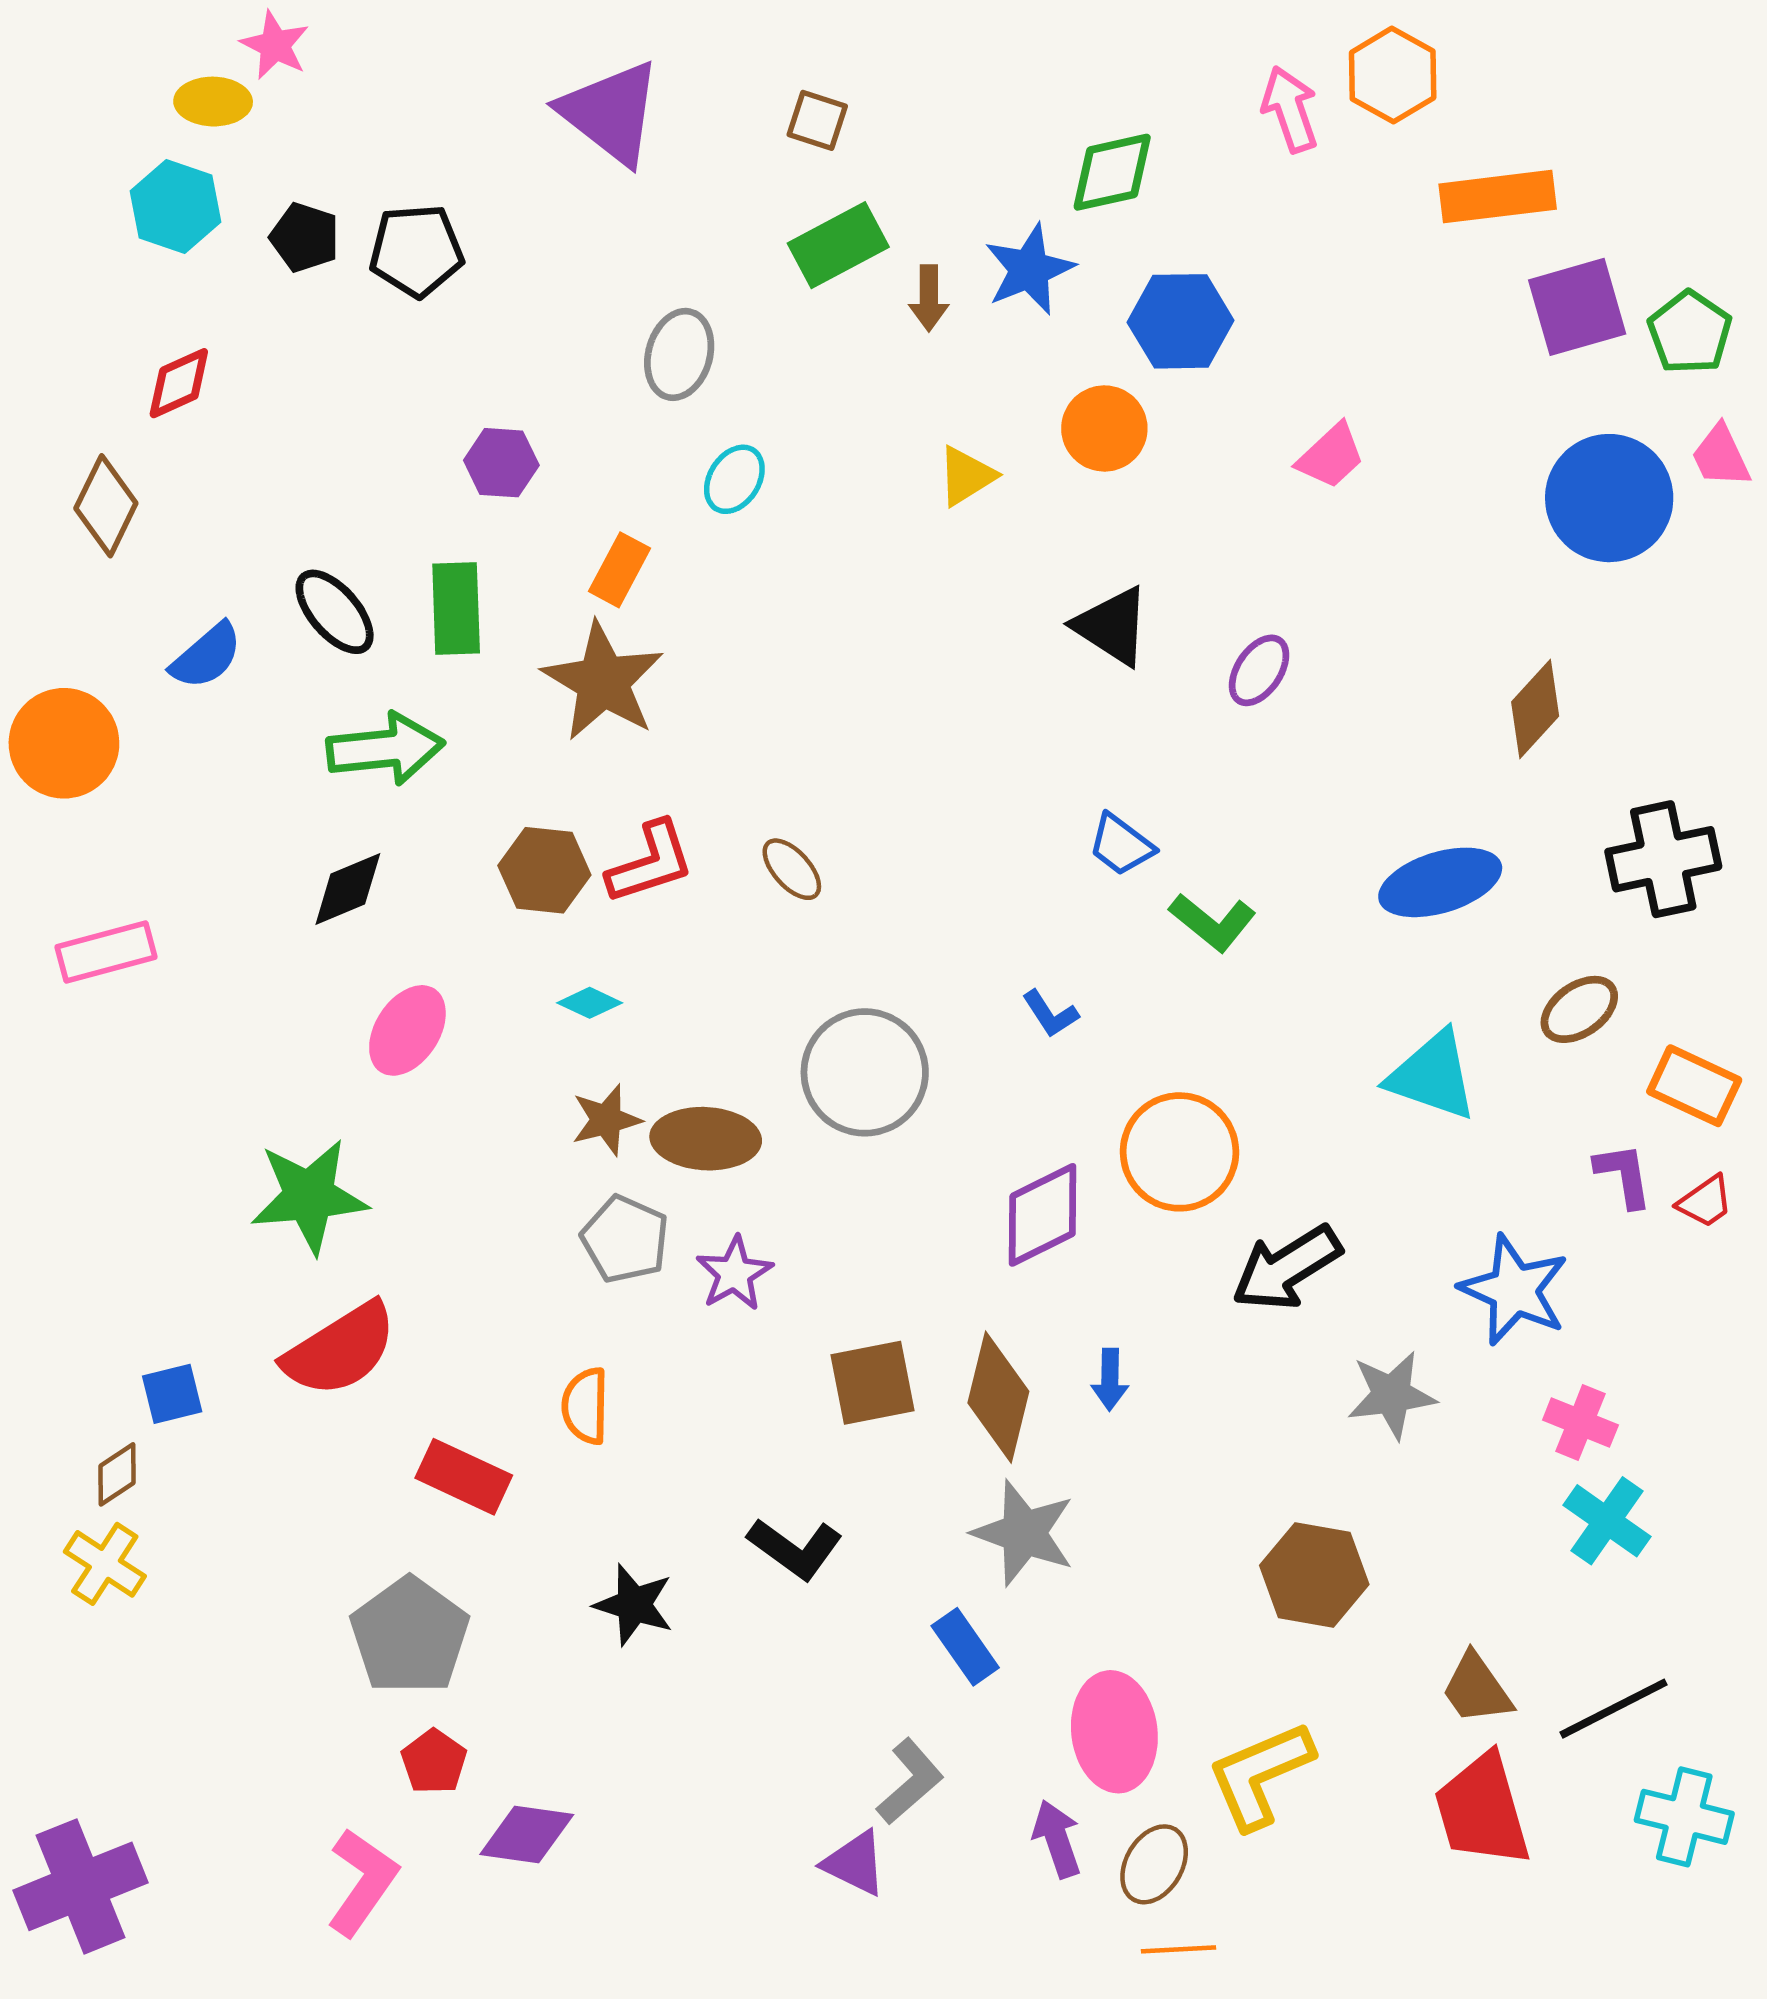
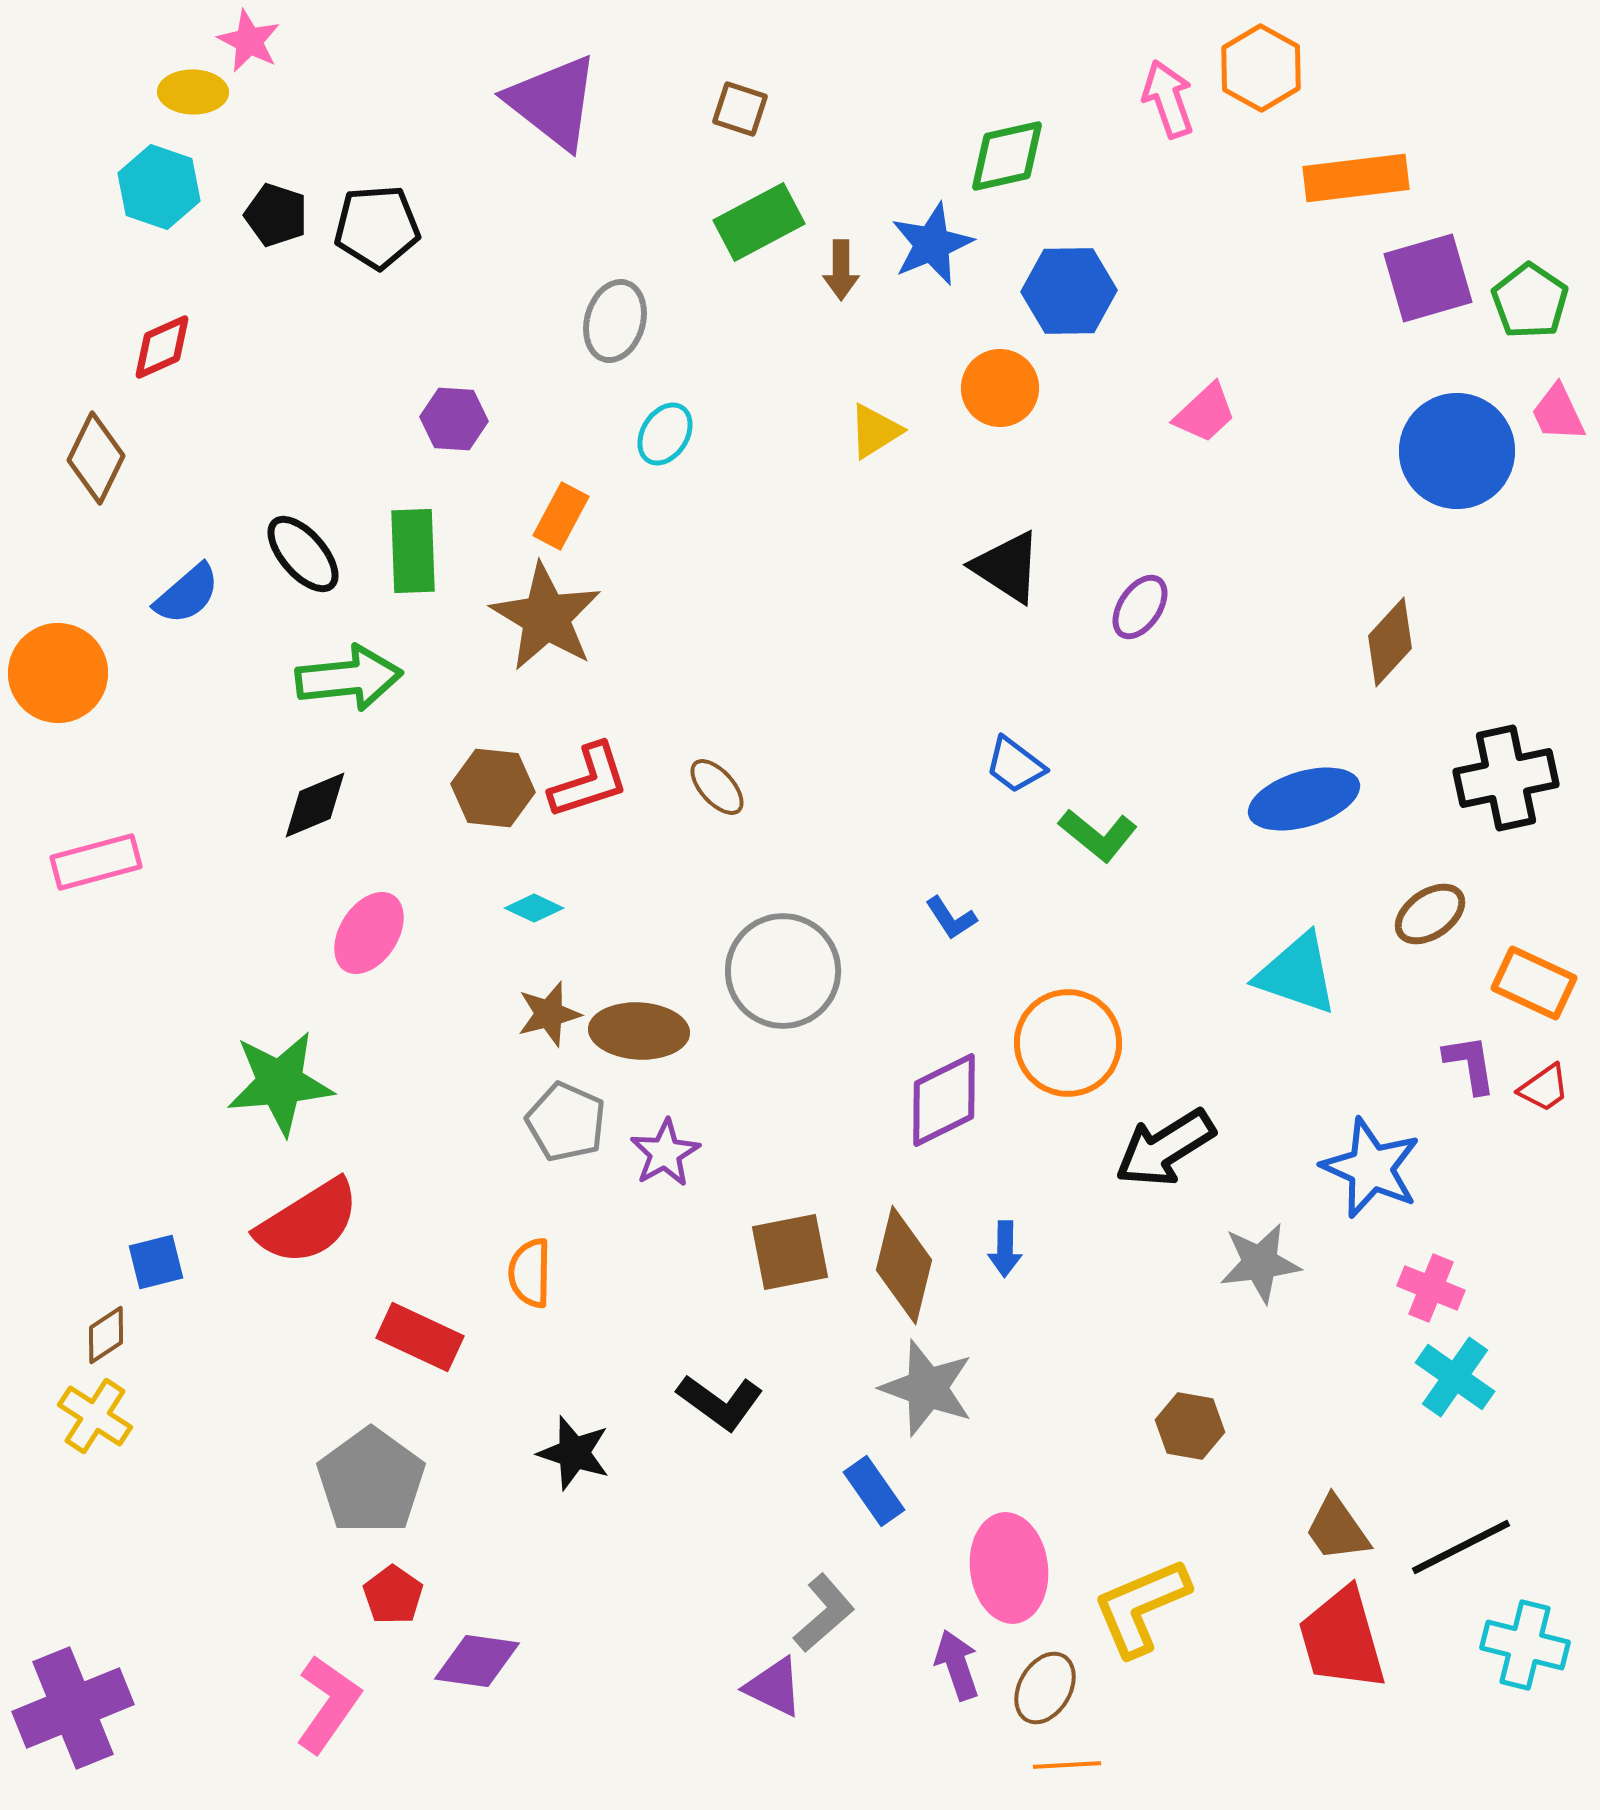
brown hexagon: (1314, 1575) -> (1190, 1426), size x0.7

